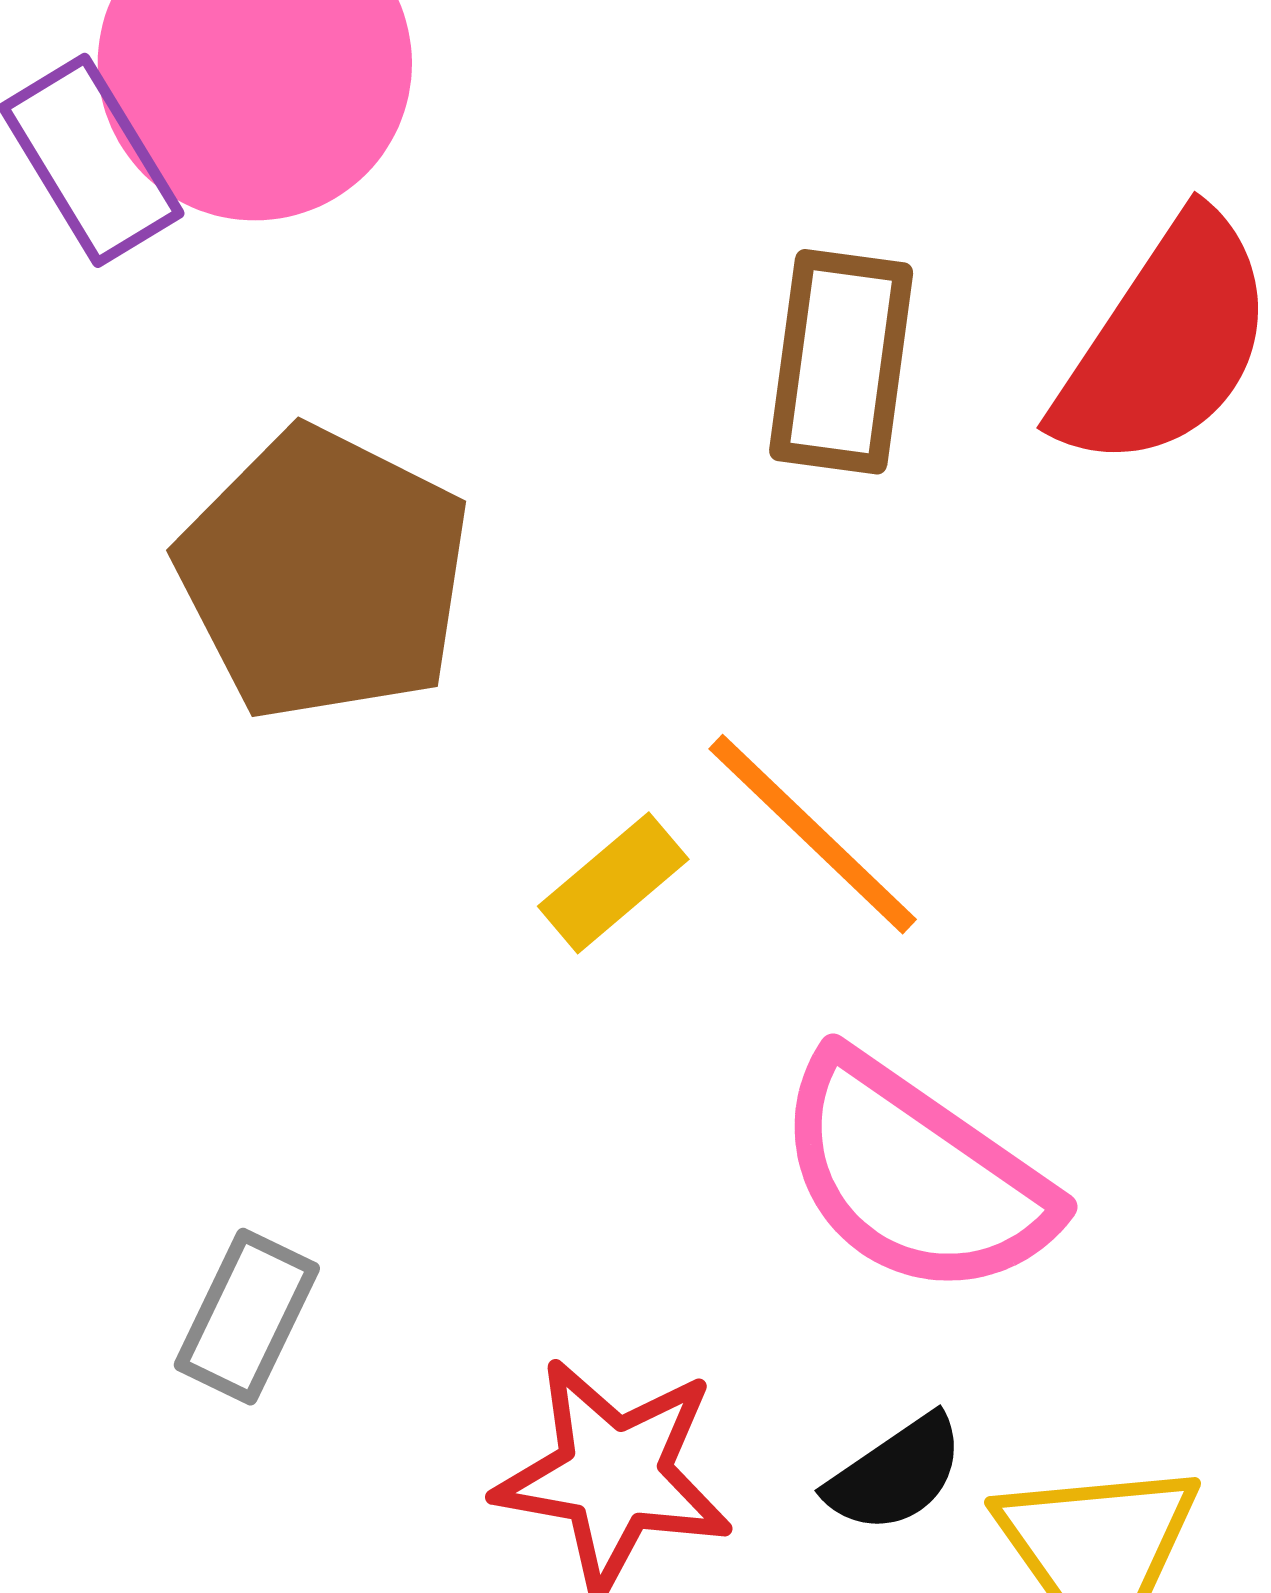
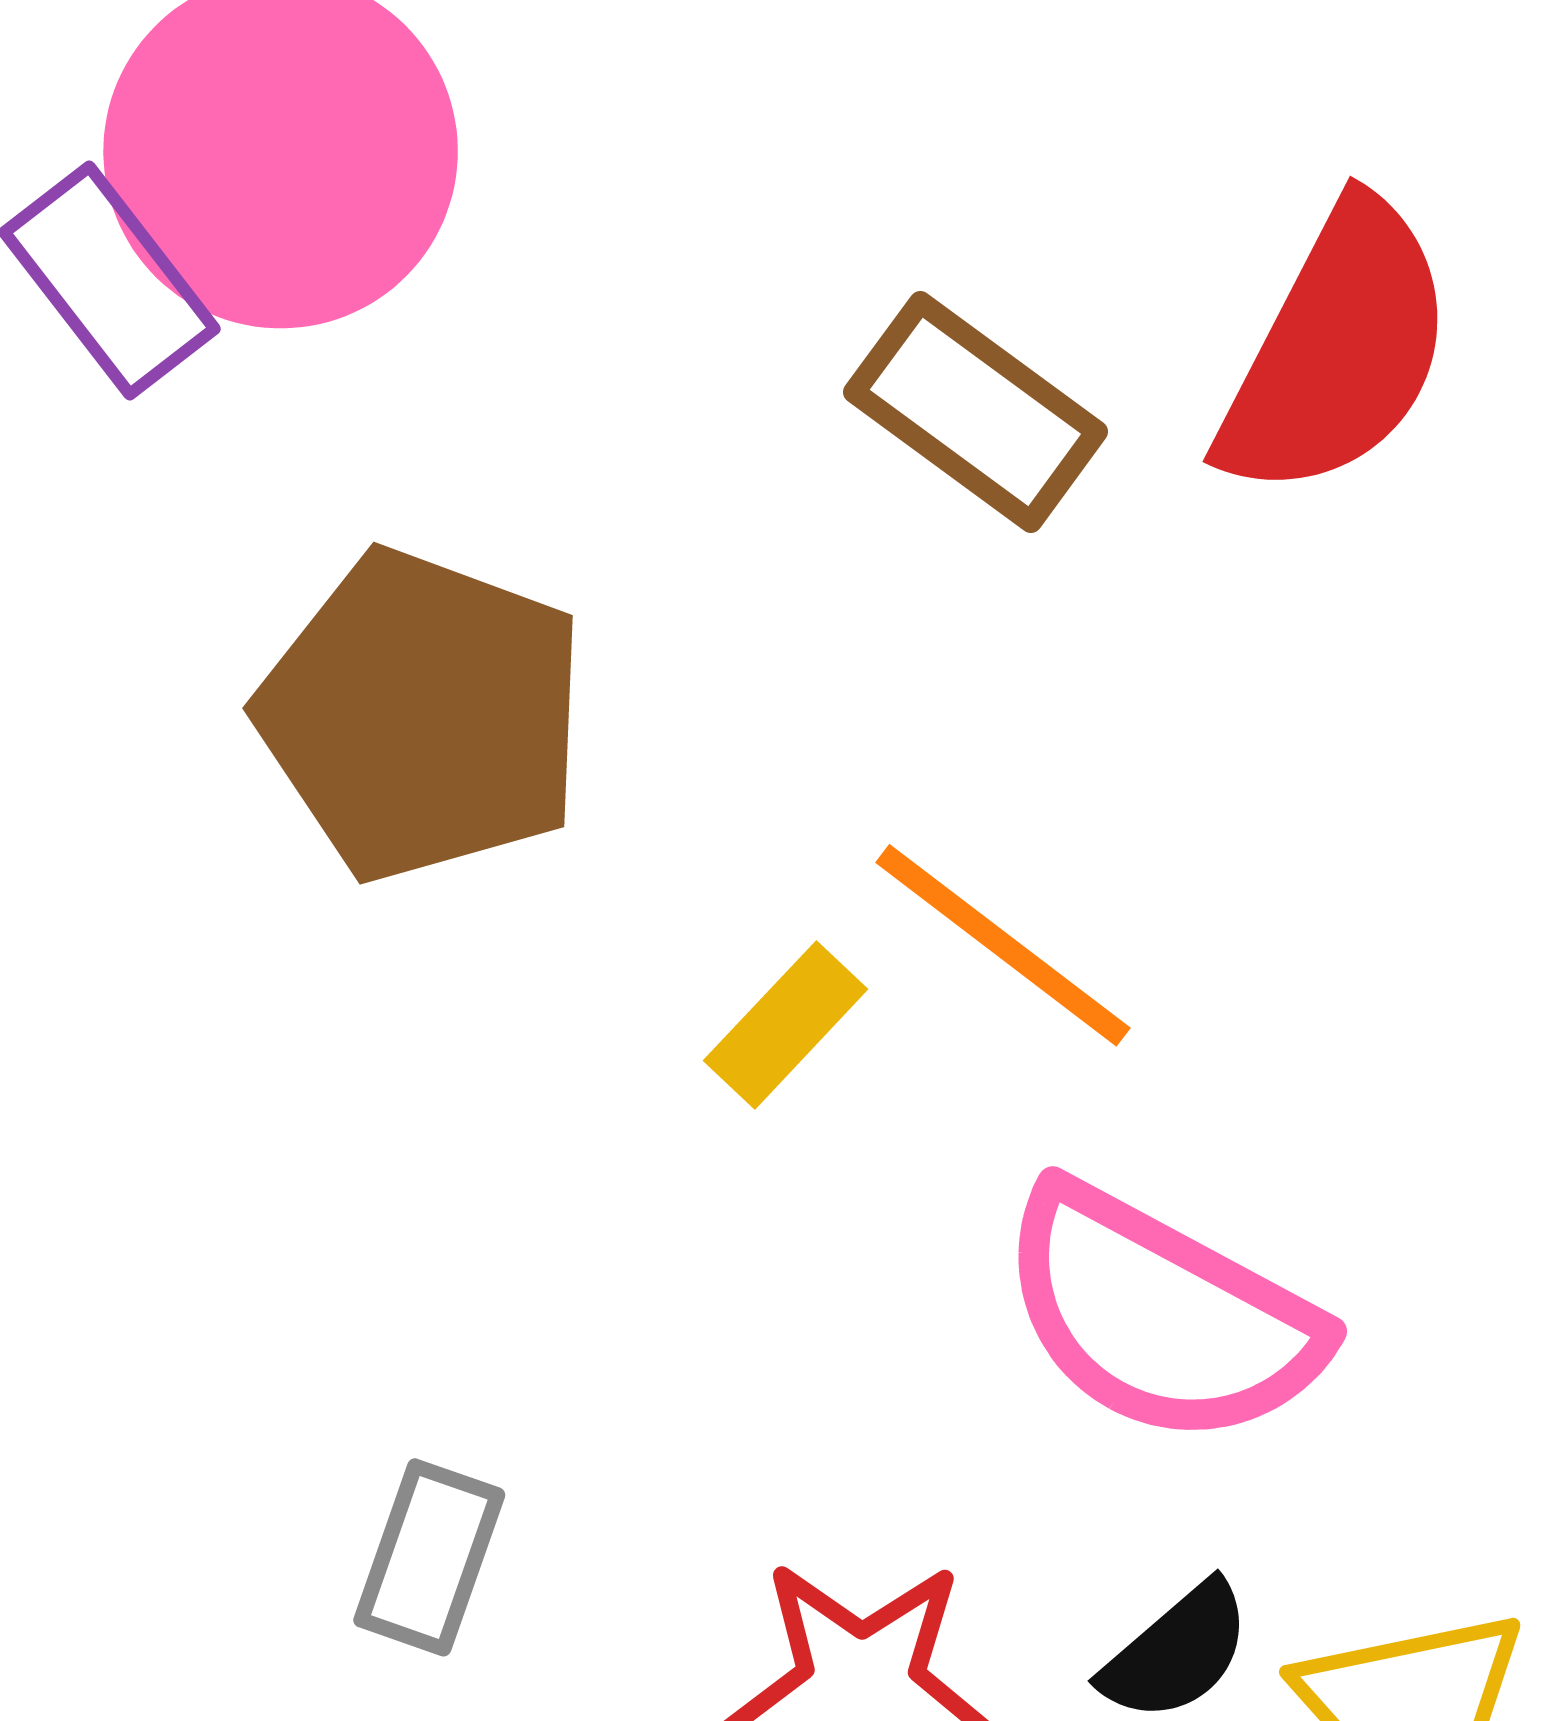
brown rectangle: (841, 362) -> (976, 412), turned -55

